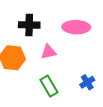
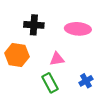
pink triangle: (48, 52) -> (57, 59), moved

